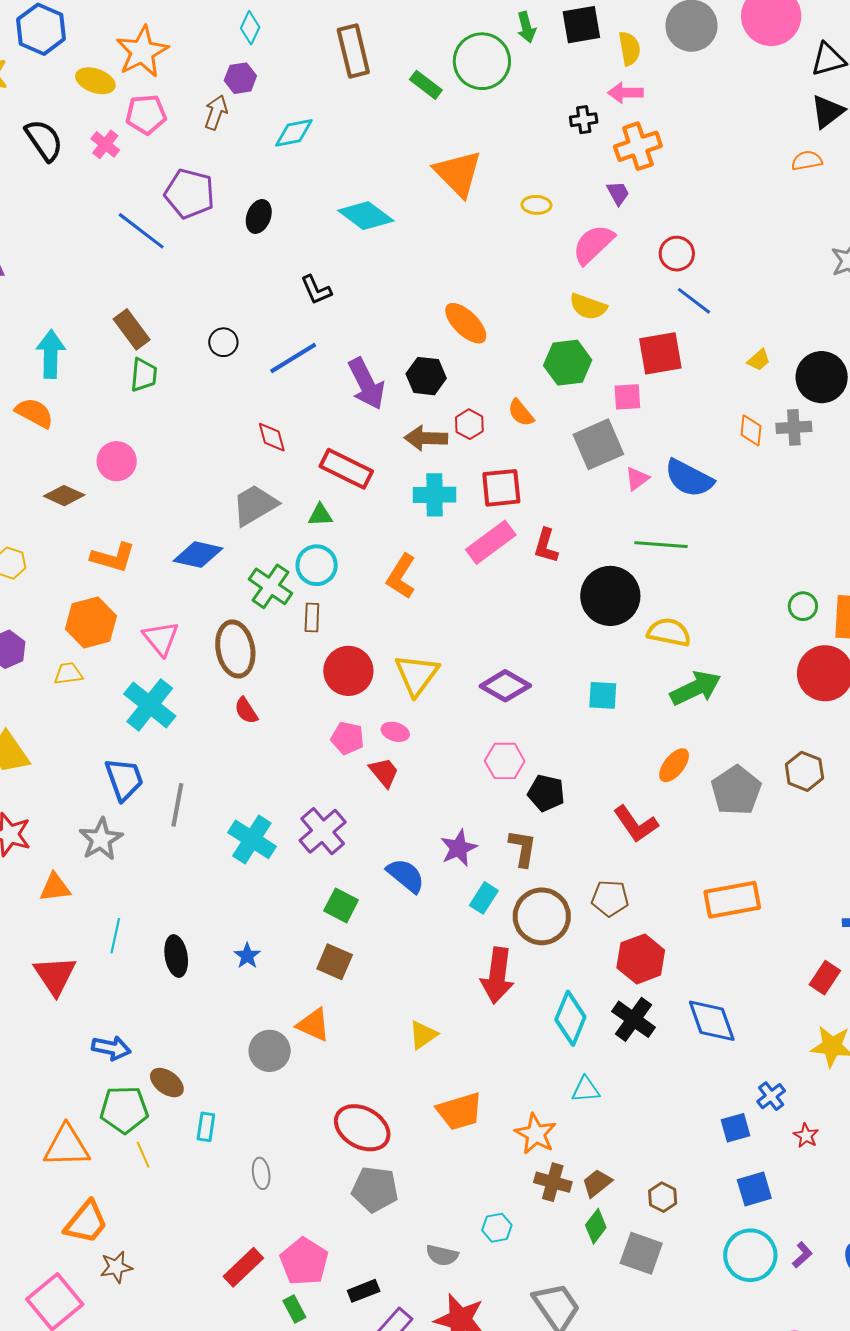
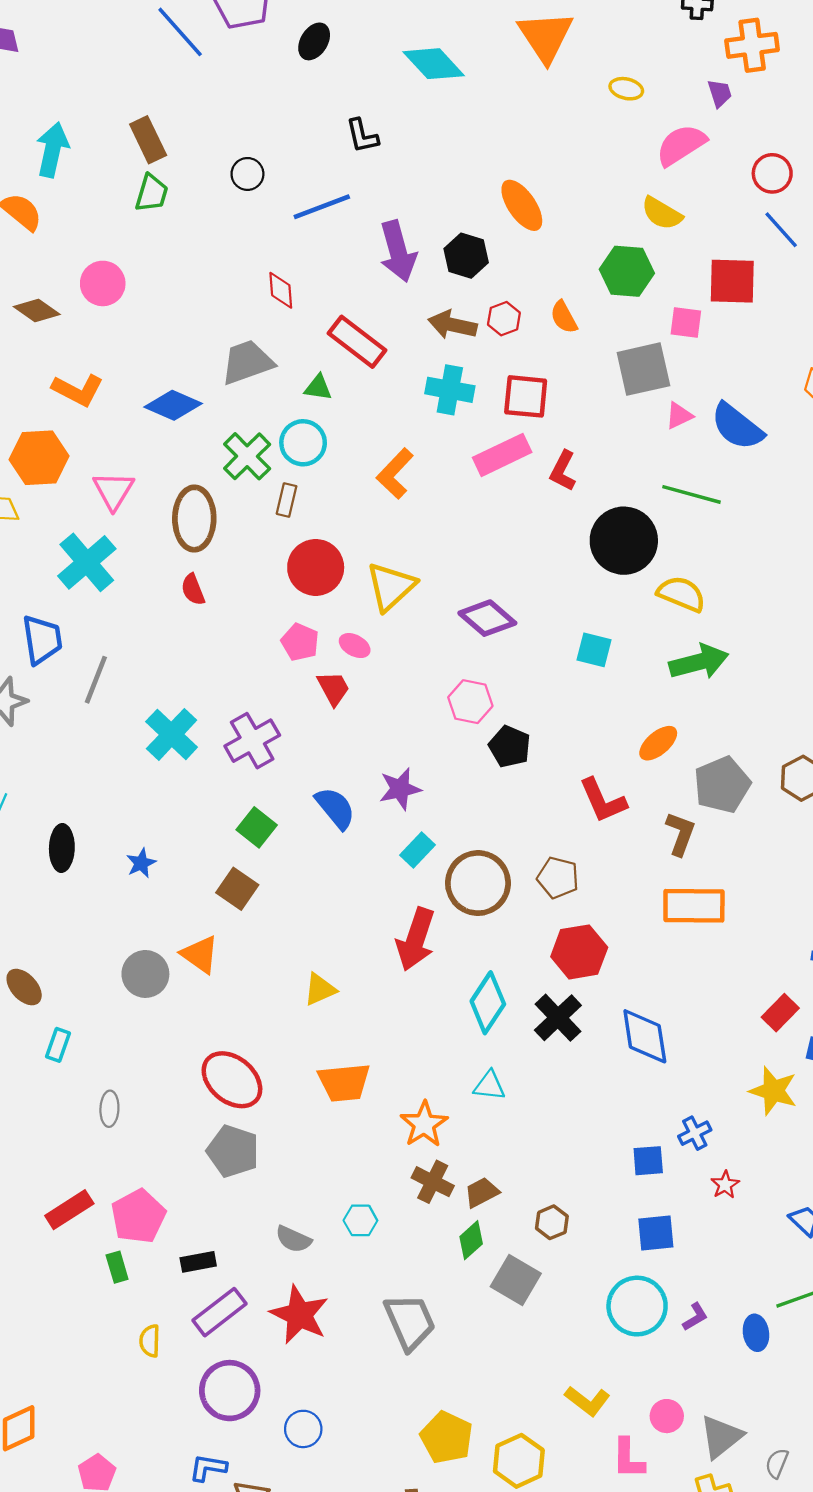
brown L-shape: (523, 848) -> (680, 834), moved

